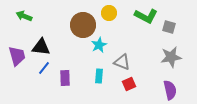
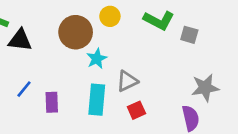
black triangle: (41, 47) -> (20, 40), moved
gray star: (171, 57) -> (205, 88), moved
gray triangle: (122, 62) -> (127, 81), turned -48
cyan rectangle: (99, 76) -> (97, 100), size x1.6

